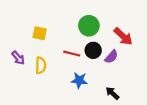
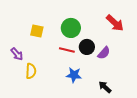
green circle: (89, 26) -> (71, 28), moved
red arrow: (123, 36) -> (115, 23), moved
yellow semicircle: (41, 65) -> (31, 71), moved

